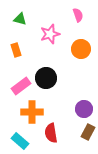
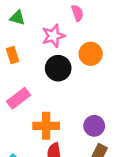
pink semicircle: (78, 15) -> (77, 13), moved
black circle: (46, 78) -> (58, 68), moved
orange cross: (32, 112) -> (46, 126), moved

